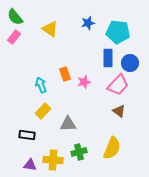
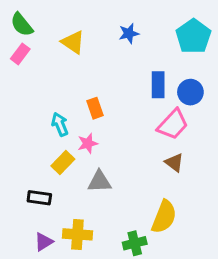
cyan pentagon: (118, 32) -> (193, 36), moved, turned 30
pink star: (84, 82) -> (88, 143), moved
green cross: (79, 152) -> (135, 243), moved
purple triangle: (30, 165) -> (44, 242), turned -40

